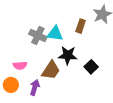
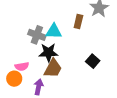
black star: (68, 55) -> (48, 53), moved
orange circle: (11, 85) -> (14, 79), moved

